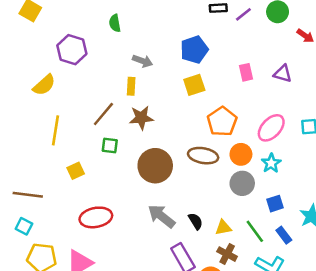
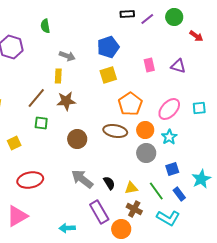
brown circle: (155, 166) -> (77, 139), size x0.7

